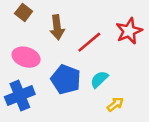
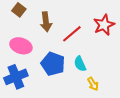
cyan semicircle: (99, 79) -> (80, 64), turned -70
yellow arrow: (115, 104) -> (93, 84), turned 96

